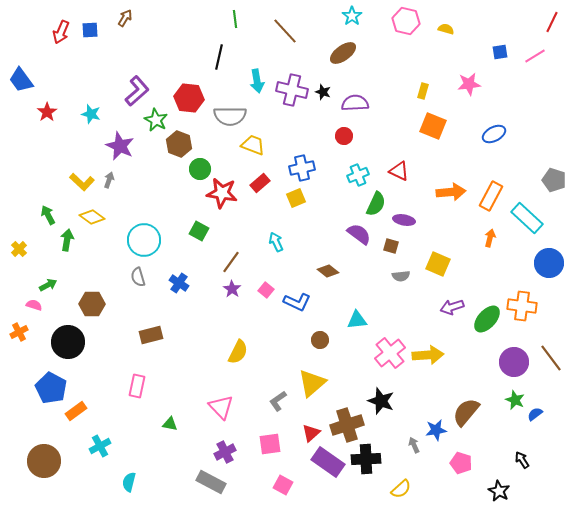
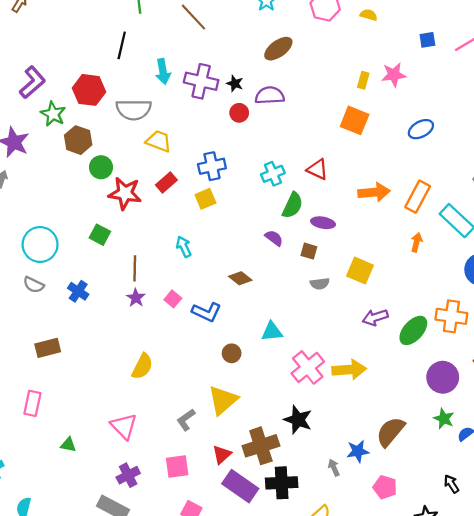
brown ellipse: (343, 53) -> (278, 49), moved
yellow rectangle: (423, 91) -> (363, 80), moved
red circle: (344, 136) -> (239, 113), moved
purple semicircle: (359, 234) -> (274, 238), size x0.7
brown line: (231, 262) -> (135, 268), turned -35
gray semicircle: (138, 277) -> (34, 285), turned -48

